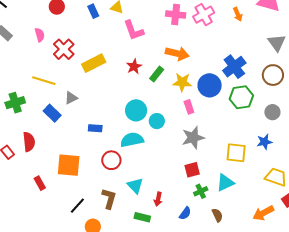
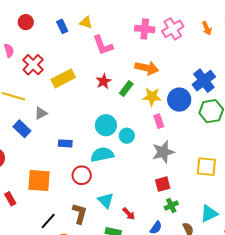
cyan triangle: (225, 183) -> (209, 214), moved
red arrow: (158, 199) -> (129, 214), turned -56

